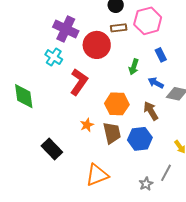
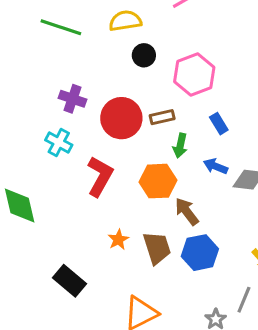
brown rectangle: (119, 28) -> (162, 117), moved
purple cross: (66, 29) -> (73, 99), size x0.7
orange hexagon: (117, 104) -> (158, 181), moved
brown arrow: (151, 111) -> (187, 212), moved

